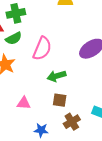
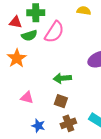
pink semicircle: (42, 49) -> (54, 32), moved

